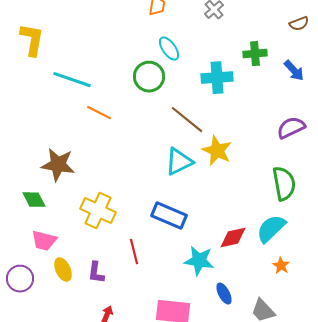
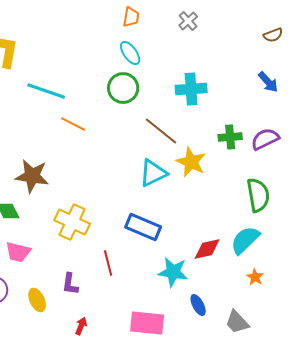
cyan ellipse: (169, 49) -> (130, 53), moved
green cross: (255, 54) -> (230, 137), moved
yellow ellipse: (63, 270) -> (37, 300), moved

